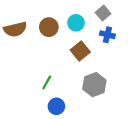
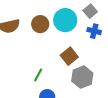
cyan circle: (76, 23) -> (65, 20), size x1.5
brown square: (80, 51) -> (69, 56), moved

